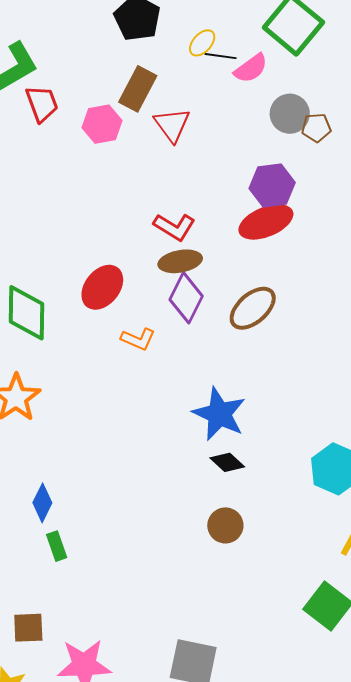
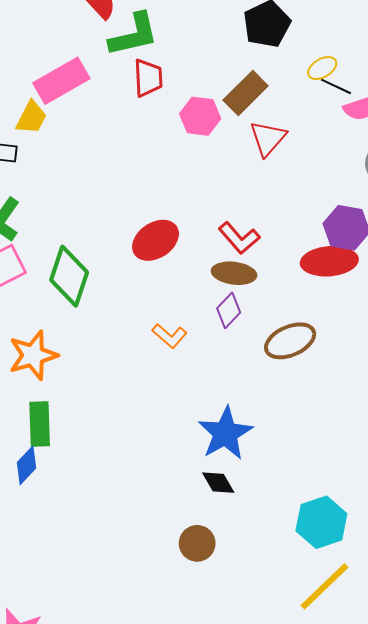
red ellipse: (102, 287) -> (156, 240), moved
purple diamond: (186, 298) -> (229, 310), size x0.7
green rectangle: (57, 546) -> (40, 424), moved, size x1.5

